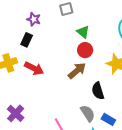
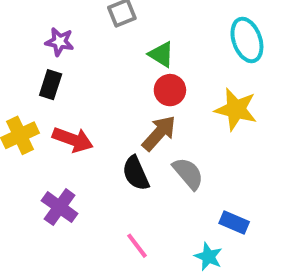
black semicircle: (98, 91) -> (136, 173), moved
purple cross: (16, 113) -> (60, 207), moved
gray semicircle: (88, 113) -> (188, 173), moved

